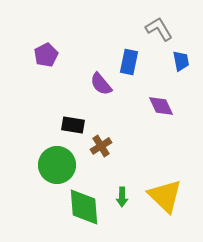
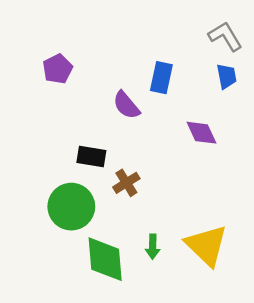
gray L-shape: (159, 29) -> (225, 36), moved

